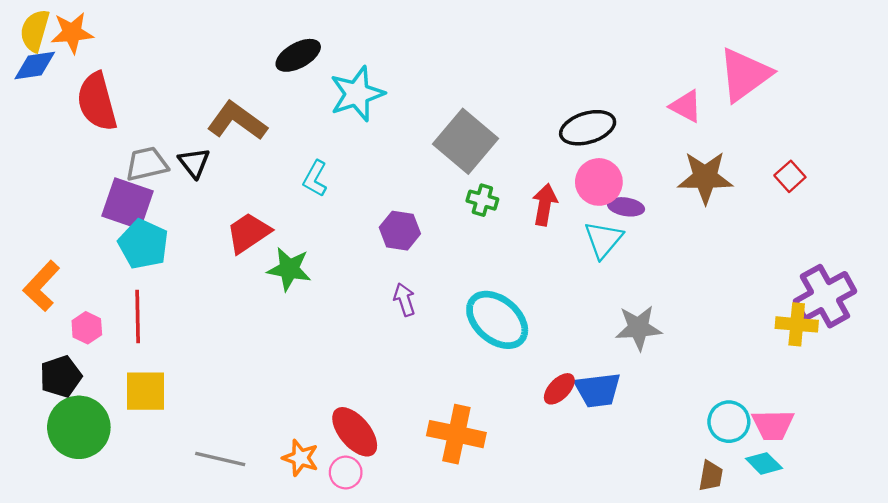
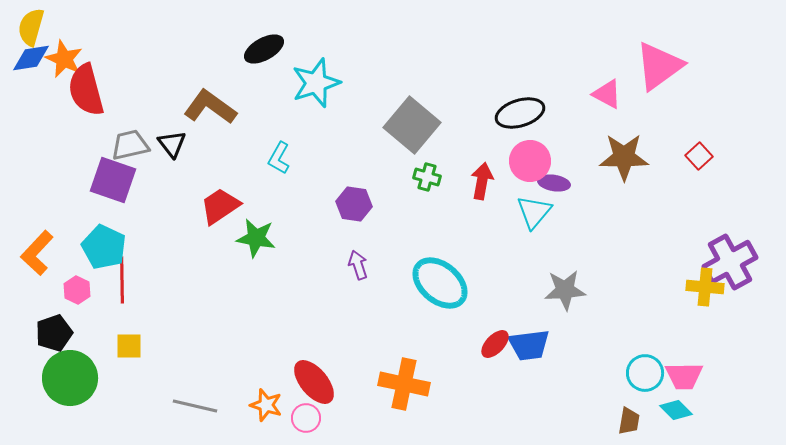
orange star: (72, 33) -> (64, 59), moved, turned 30
cyan pentagon: (143, 244) -> (104, 247), moved
yellow square: (146, 391) -> (129, 346), size x0.7

